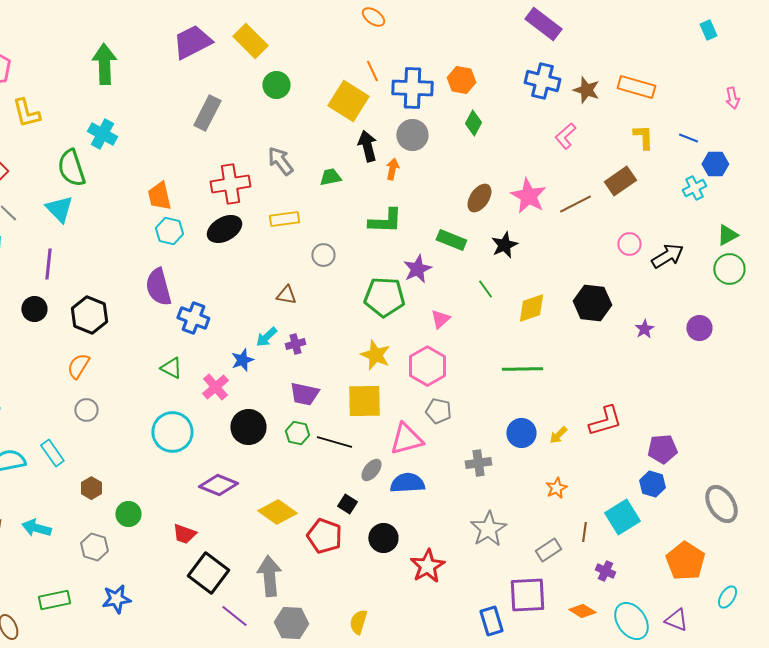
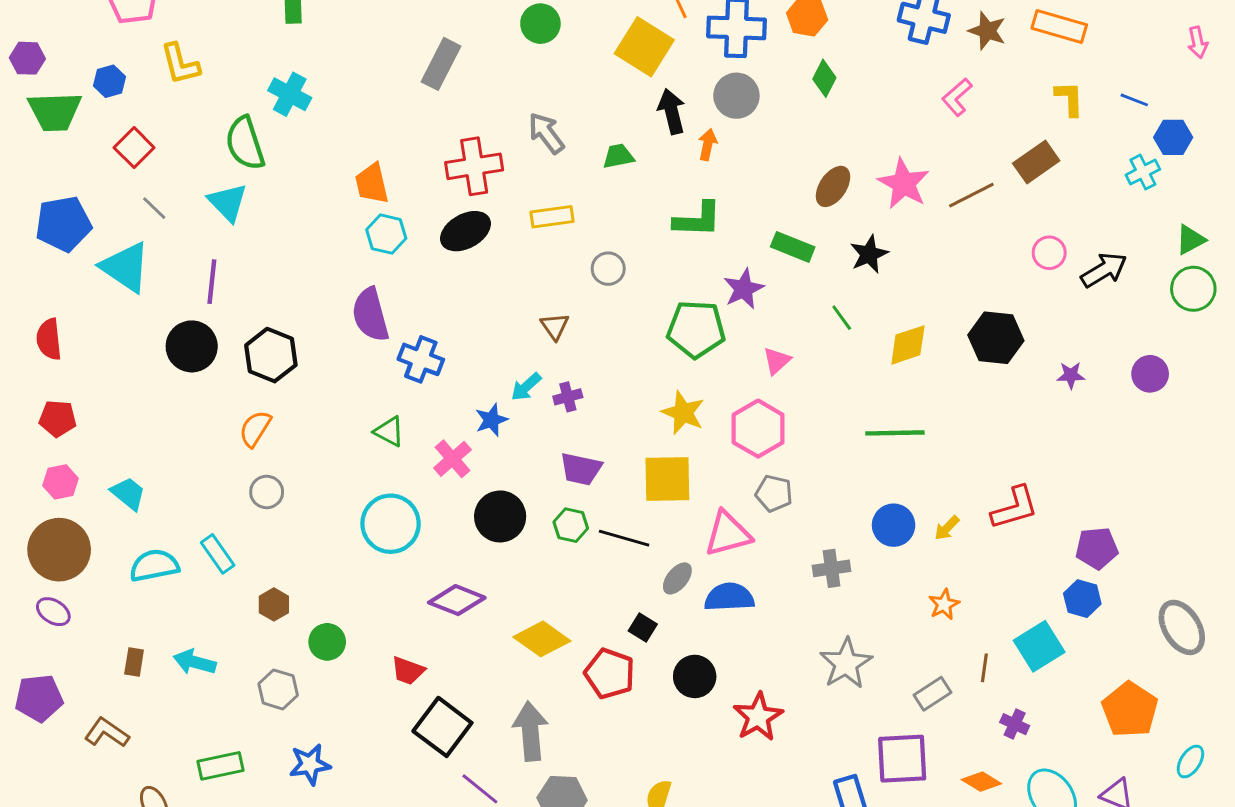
brown triangle: (286, 295) -> (555, 326), turned 45
black circle: (34, 309) -> (192, 346), size x1.4
purple star: (644, 329) -> (1071, 375), turned 30

